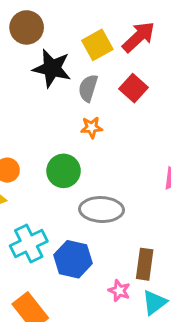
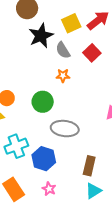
black star: (52, 68) -> (41, 36), turned 30
gray semicircle: (88, 88) -> (63, 50), turned -54
pink star: (119, 291) -> (49, 189), moved

